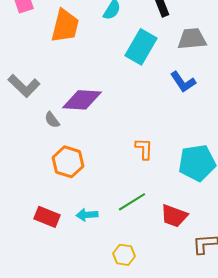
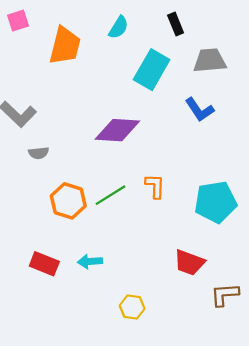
purple diamond: (82, 100) -> (117, 130), moved
gray semicircle: (52, 120) -> (39, 153), moved, turned -60
green line: (132, 202) -> (110, 195), moved

